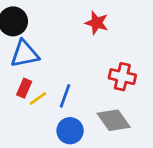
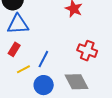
yellow line: (38, 98) -> (23, 69), moved

